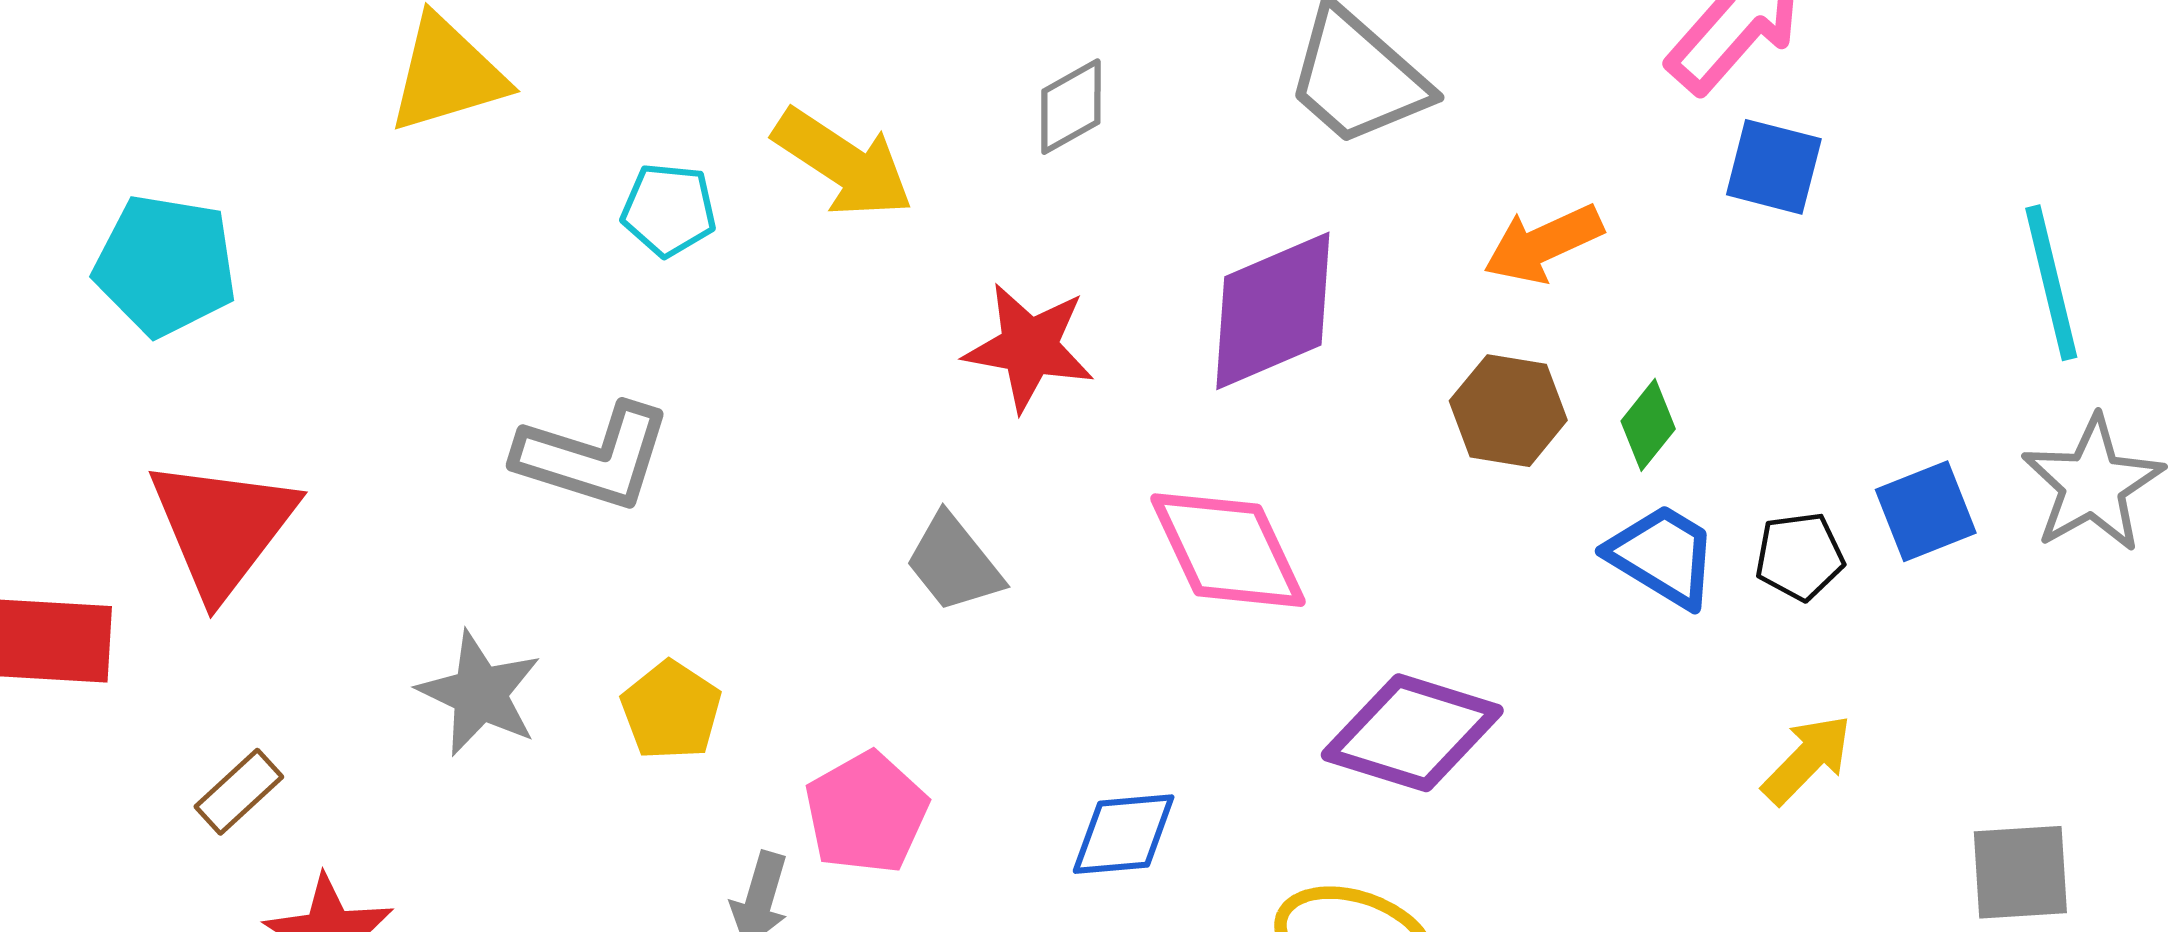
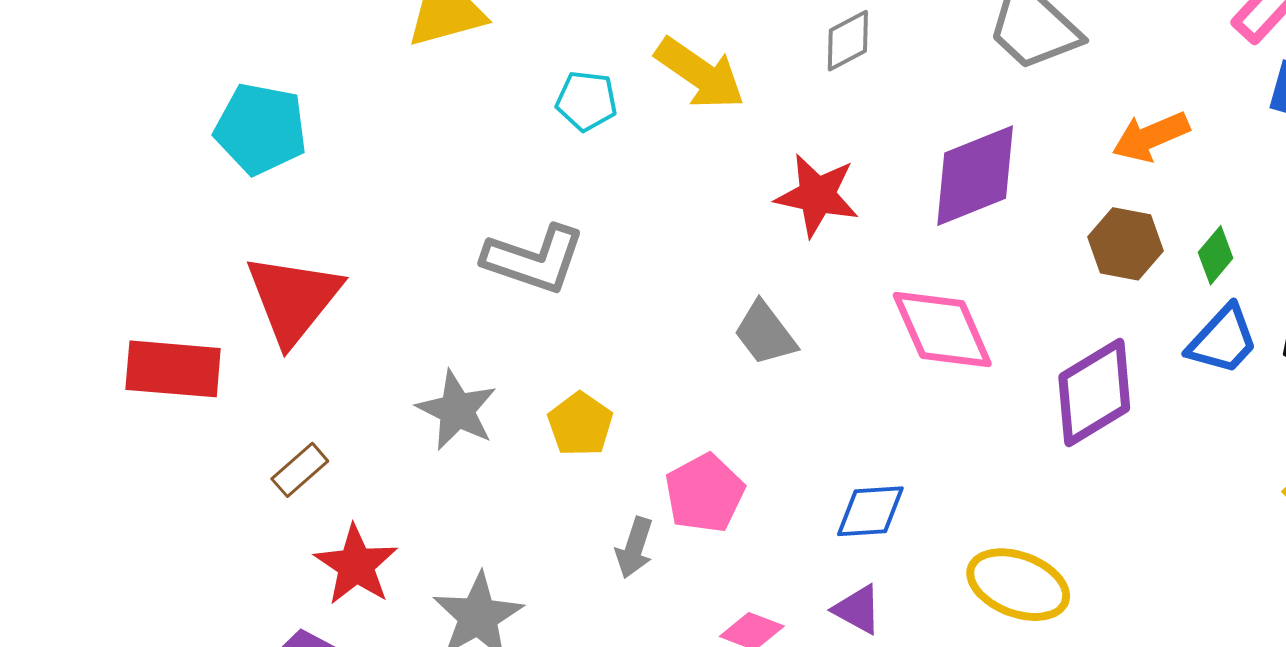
blue trapezoid: (1663, 556) -> (1223, 340), turned 100
purple diamond: (1412, 733) -> (1094, 393), moved, turned -50

